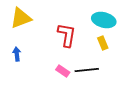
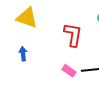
yellow triangle: (21, 18) -> (27, 18), turned 40

